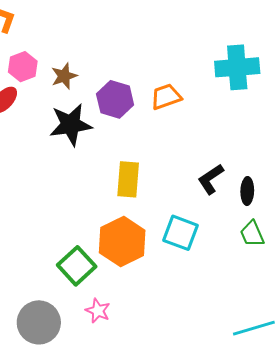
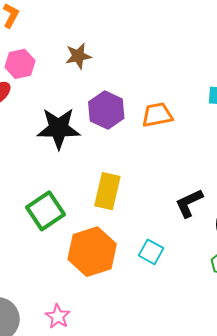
brown star: (64, 76) -> (78, 56), moved
cyan square: (181, 233) -> (151, 252), size x0.7
green square: (77, 266) -> (46, 211), moved

